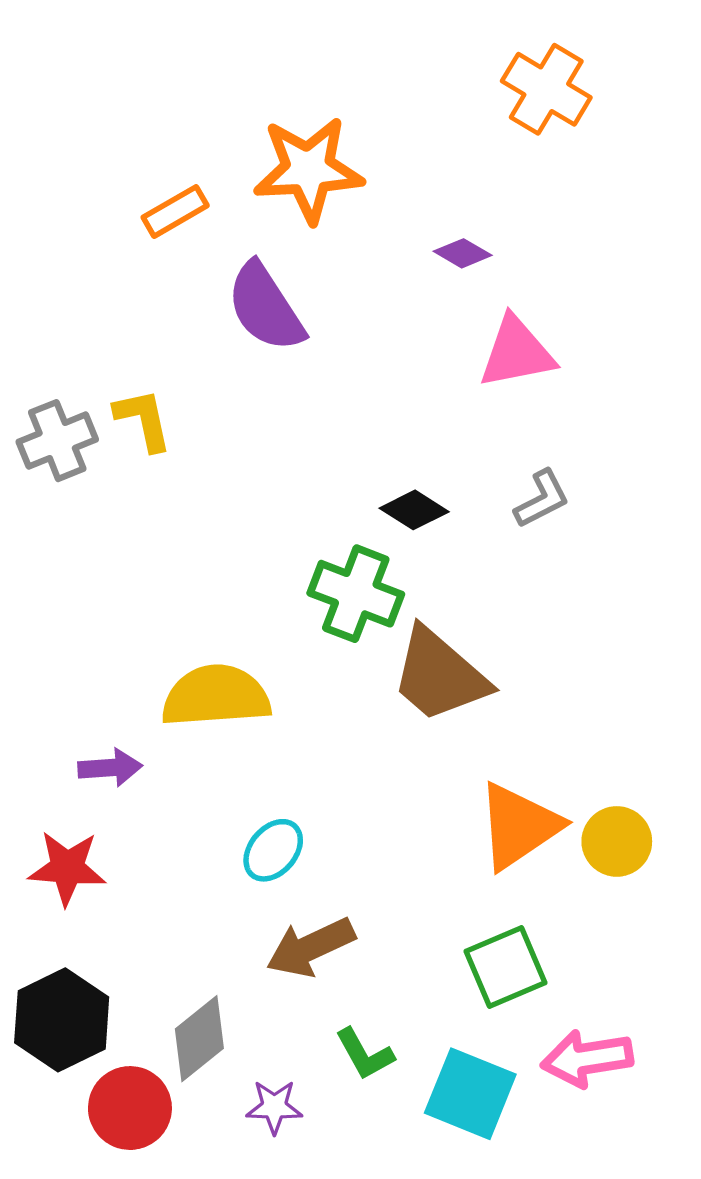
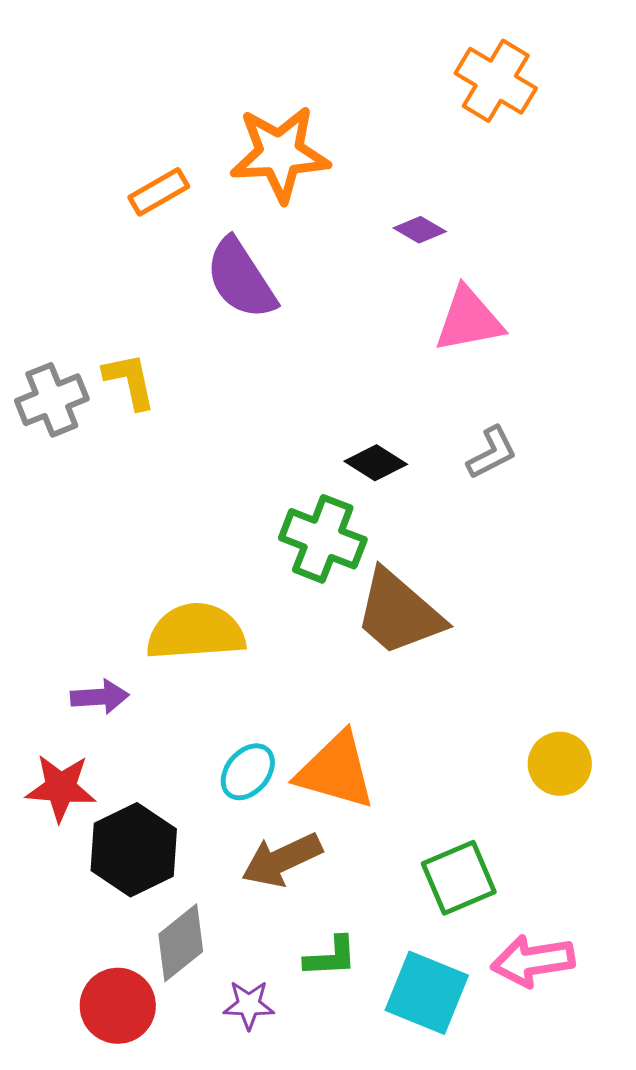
orange triangle: (519, 826) -> (336, 771), moved, turned 50
black hexagon: (62, 1020) -> (134, 850), moved
green L-shape: (365, 1054) -> (331, 957), turned -64

